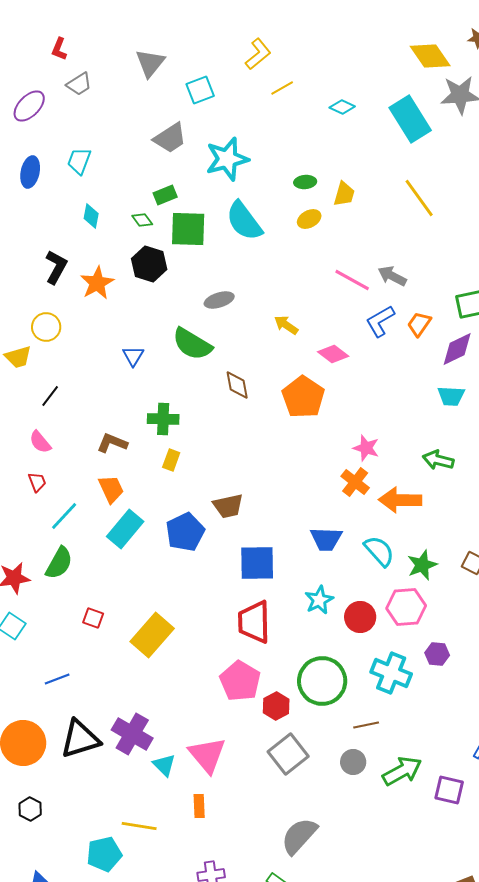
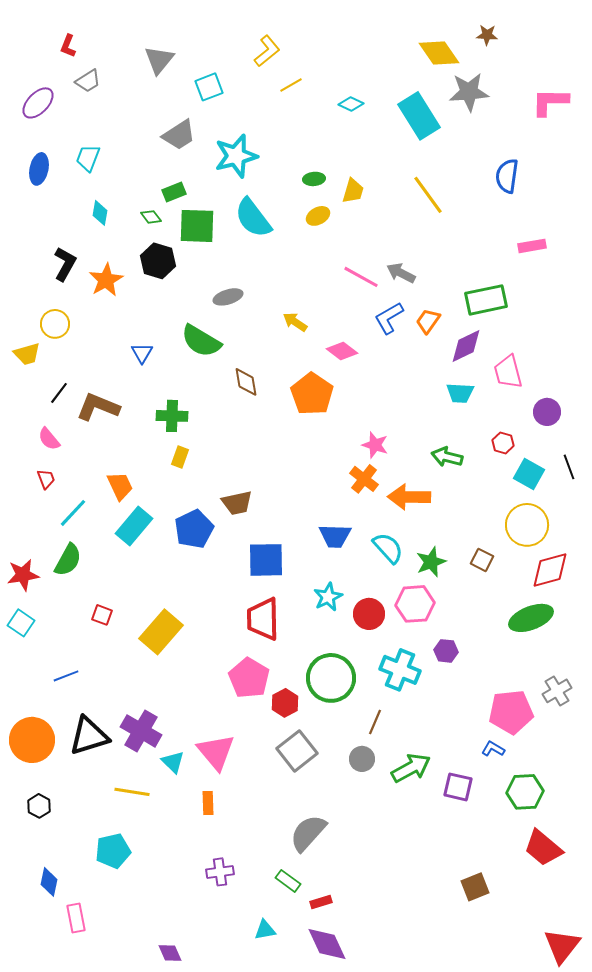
brown L-shape: (112, 443) -> (98, 407), moved, size x1.4
brown line: (366, 725) -> (375, 722), turned -55
yellow line: (139, 826) -> (132, 792), moved

